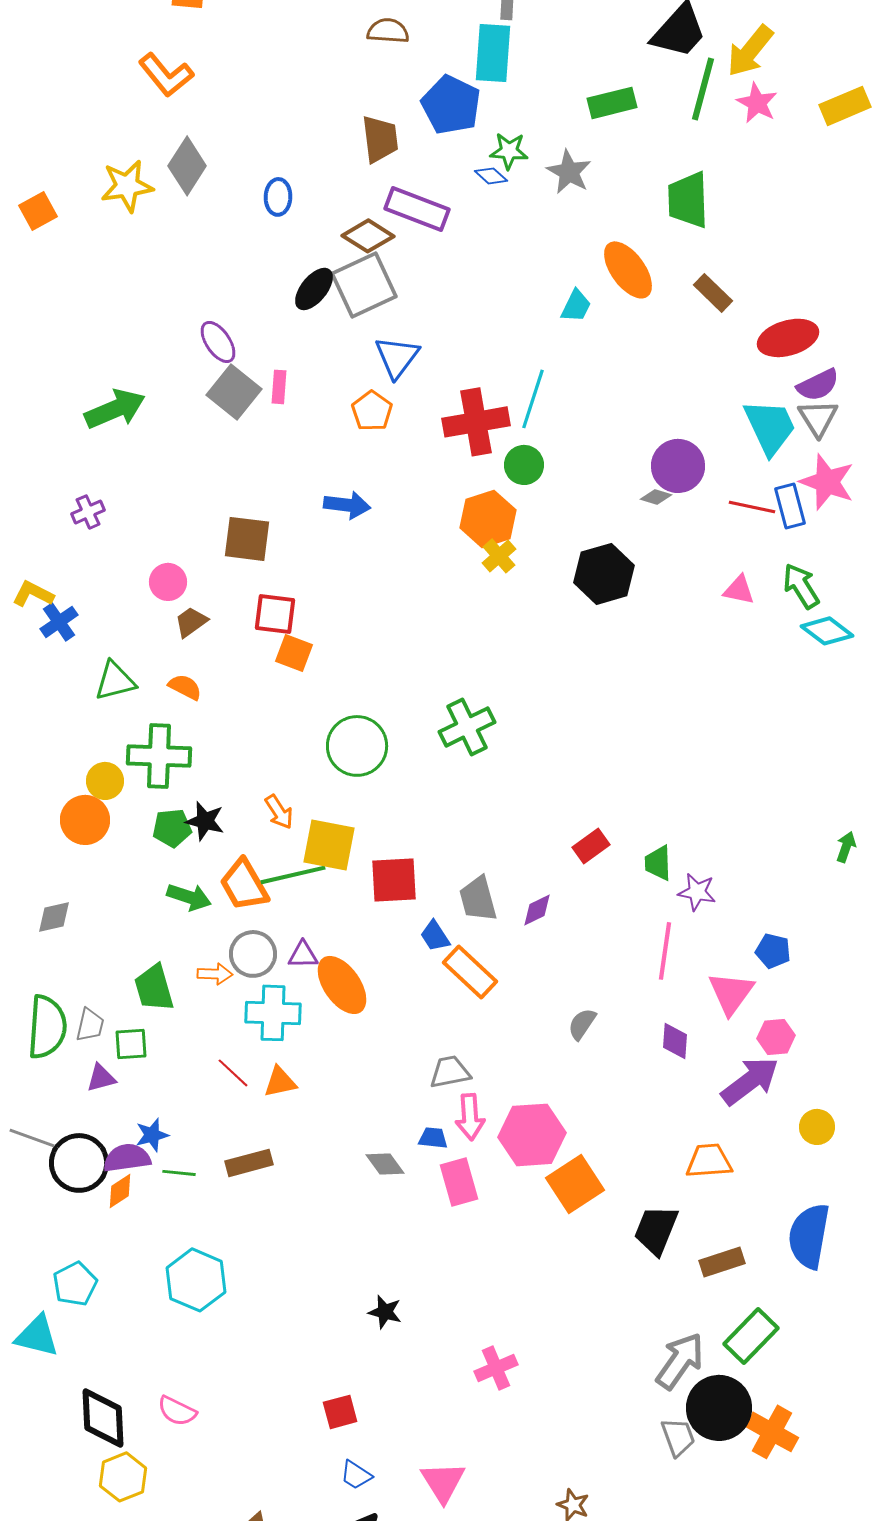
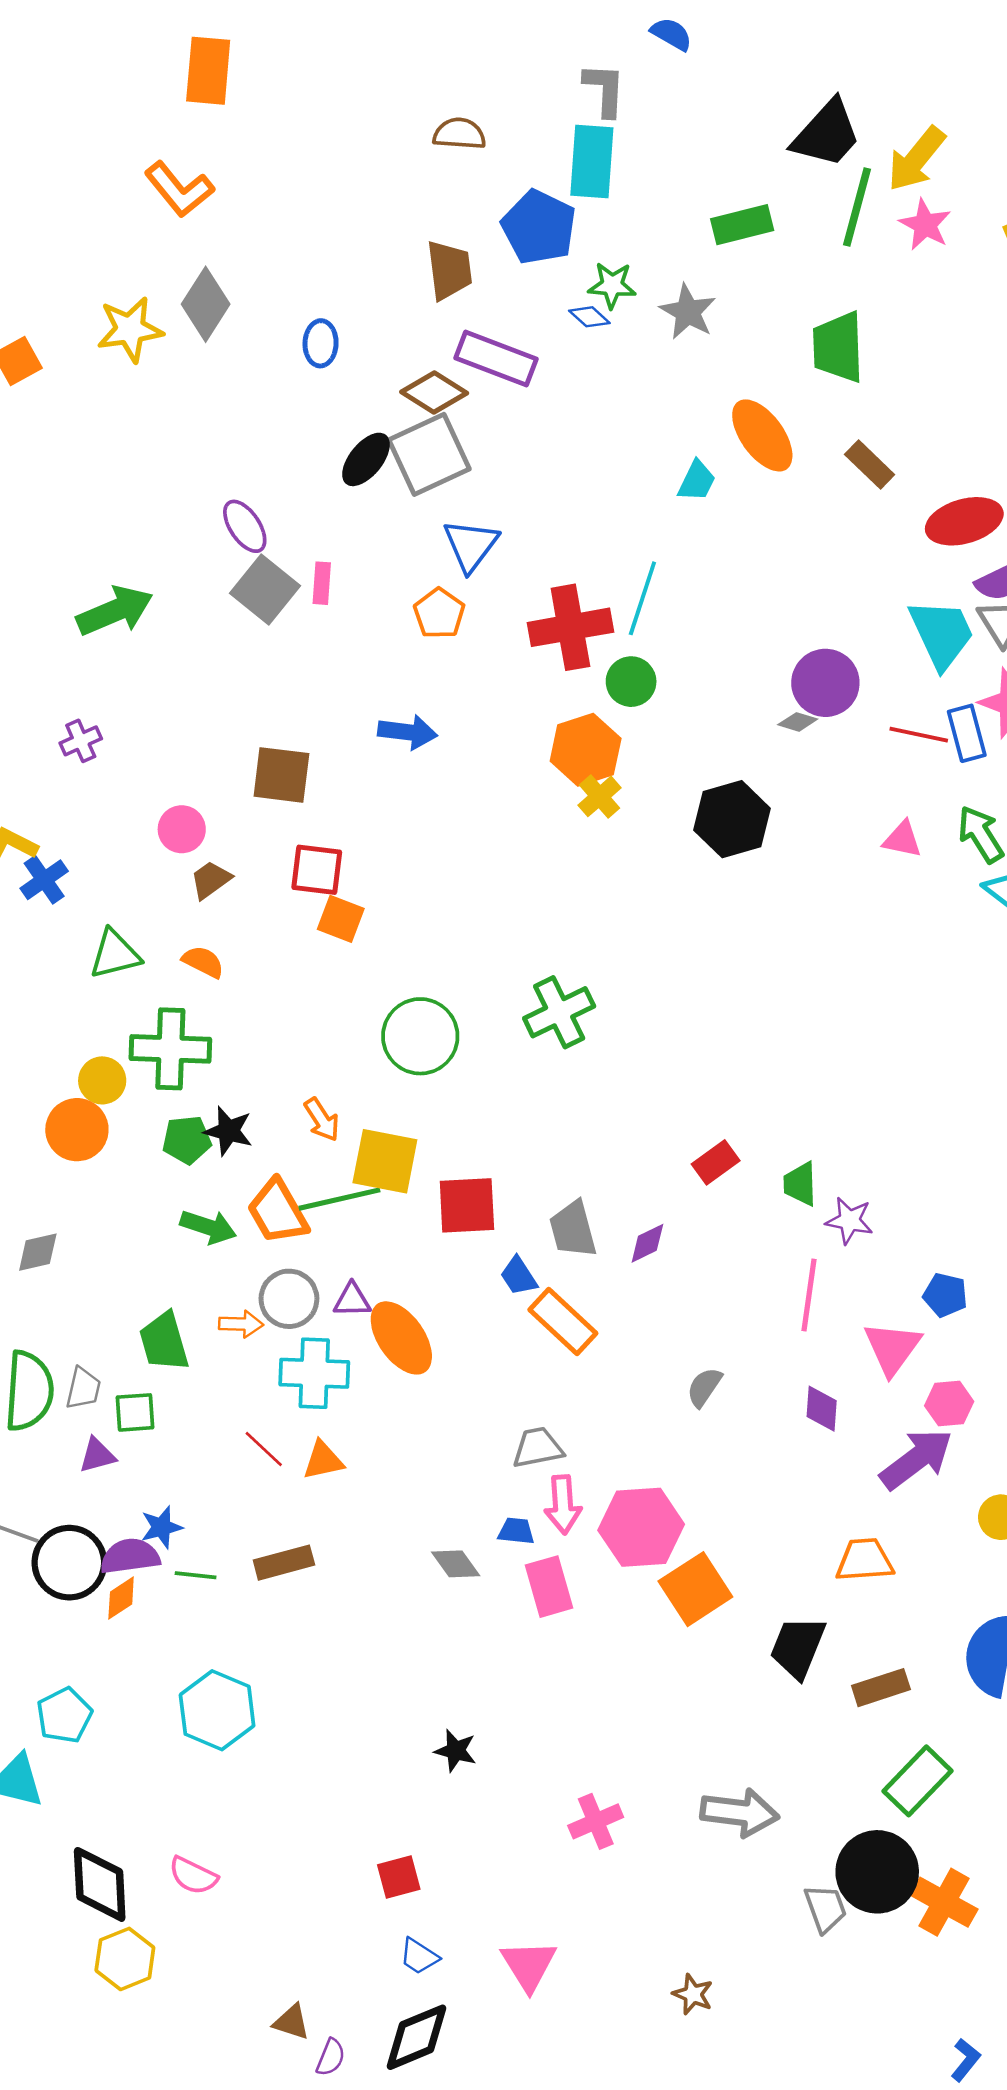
gray arrow: (680, 1361) -> (740, 1813), moved, turned 62

